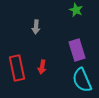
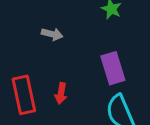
gray arrow: (36, 27) -> (52, 34), turned -80

